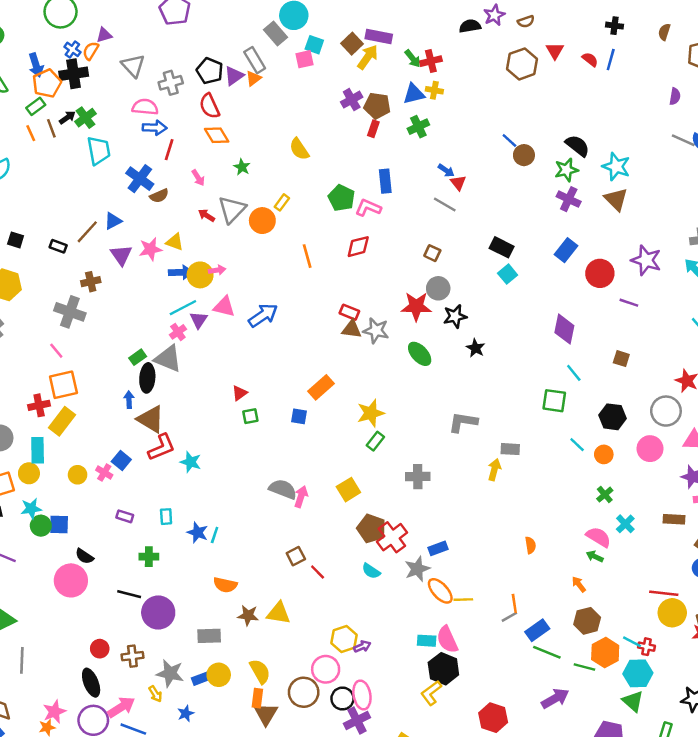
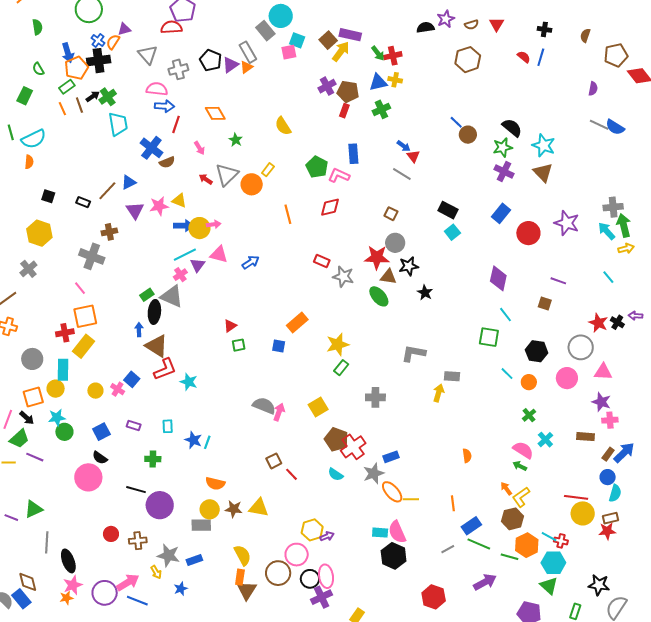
red triangle: (555, 51) -> (497, 24), moved
red semicircle: (209, 106) -> (171, 27), moved, turned 110
purple line: (629, 303) -> (558, 281), moved
blue arrow: (263, 315) -> (251, 262), size x0.7
brown triangle: (352, 329) -> (388, 277), moved
blue square: (59, 524) -> (101, 432), moved, turned -30
gray line: (509, 617) -> (448, 549), moved
yellow circle: (219, 675) -> (210, 509), moved
black ellipse: (91, 683) -> (68, 561), moved
yellow L-shape: (431, 693) -> (521, 497), moved

